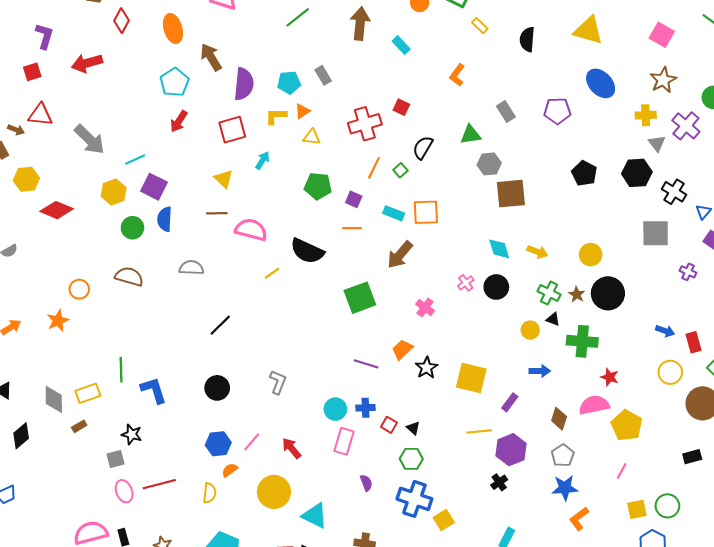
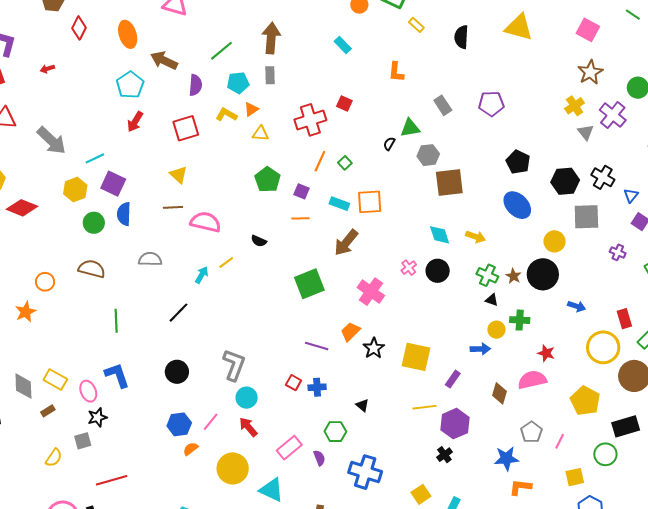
green line: (298, 17) -> (221, 51), moved
brown arrow: (360, 23) -> (271, 38), moved
brown arrow: (211, 57) -> (164, 60), turned -32
red arrow: (87, 63) -> (47, 69), size x0.5
gray rectangle: (323, 75) -> (270, 75), turned 30
orange L-shape: (457, 75) -> (396, 72), turned -30
blue ellipse: (601, 83) -> (517, 205), moved
purple semicircle: (244, 84) -> (195, 85), size x0.7
yellow cross: (646, 115) -> (575, 106), turned -30
yellow L-shape: (276, 116) -> (226, 115), turned 30
black semicircle: (423, 148) -> (389, 144), moved, size x0.6
cyan arrow: (262, 160) -> (202, 275), moved
black hexagon: (637, 173) -> (565, 181), moved
green pentagon: (318, 186) -> (268, 180), turned 30
black semicircle: (307, 251) -> (259, 241), size x0.5
yellow circle: (591, 255) -> (555, 241), moved
pink cross: (425, 307) -> (371, 292), size x1.5
yellow circle: (530, 330) -> (496, 330), moved
blue arrow: (665, 331) -> (577, 306), moved
green cross: (582, 341) -> (520, 320), size x0.7
green line: (121, 370) -> (116, 321), moved
yellow circle: (670, 372) -> (603, 347), size x1.4
gray L-shape: (278, 382) -> (234, 365), size x1.4
yellow rectangle: (88, 393) -> (55, 379), turned 50
cyan circle: (335, 409) -> (247, 398), moved
red square: (389, 425) -> (293, 383), moved
yellow pentagon: (627, 425) -> (585, 401), moved
black star: (132, 434) -> (97, 417), turned -30
pink rectangle: (344, 441) -> (289, 448), moved, turned 35
gray pentagon: (563, 455) -> (531, 432), moved
black rectangle: (692, 457) -> (626, 426), size x1.5
green hexagon: (411, 459) -> (335, 432), moved
red line: (159, 484) -> (112, 480), moved
pink ellipse: (124, 491) -> (88, 391), moved
yellow semicircle: (210, 493) -> (54, 458), moved, turned 30
green circle: (667, 506) -> (605, 454), moved
orange L-shape: (579, 519) -> (520, 487), turned 45
yellow square: (444, 520) -> (421, 494), moved

